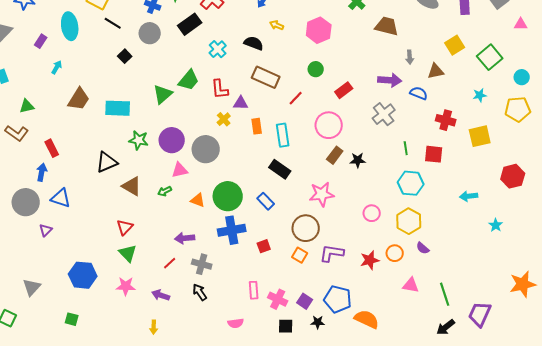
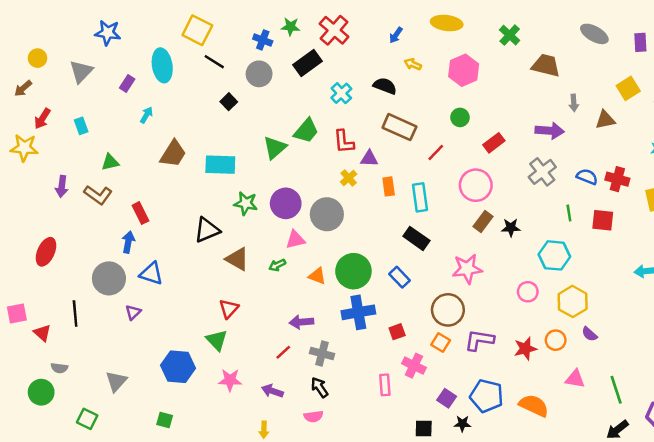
blue semicircle: (419, 93) -> (587, 177), moved
cyan hexagon: (411, 183) -> (554, 255), moved
green triangle: (128, 253) -> (217, 340), moved
pink cross: (278, 299) -> (414, 366), moved
orange semicircle: (367, 319) -> (534, 406), moved
pink semicircle: (236, 323) -> (314, 416), moved

